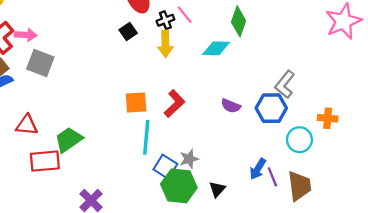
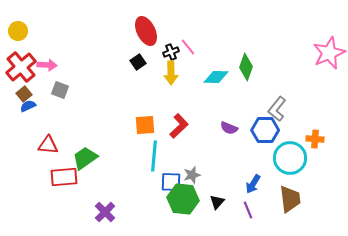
green diamond: (239, 21) -> (246, 67), moved
gray square: (40, 63) -> (60, 90), size x0.7
cyan circle: (299, 140) -> (290, 158), size x1.4
blue square: (165, 167) -> (171, 182), turned -30
purple line: (272, 177) -> (248, 210), moved

